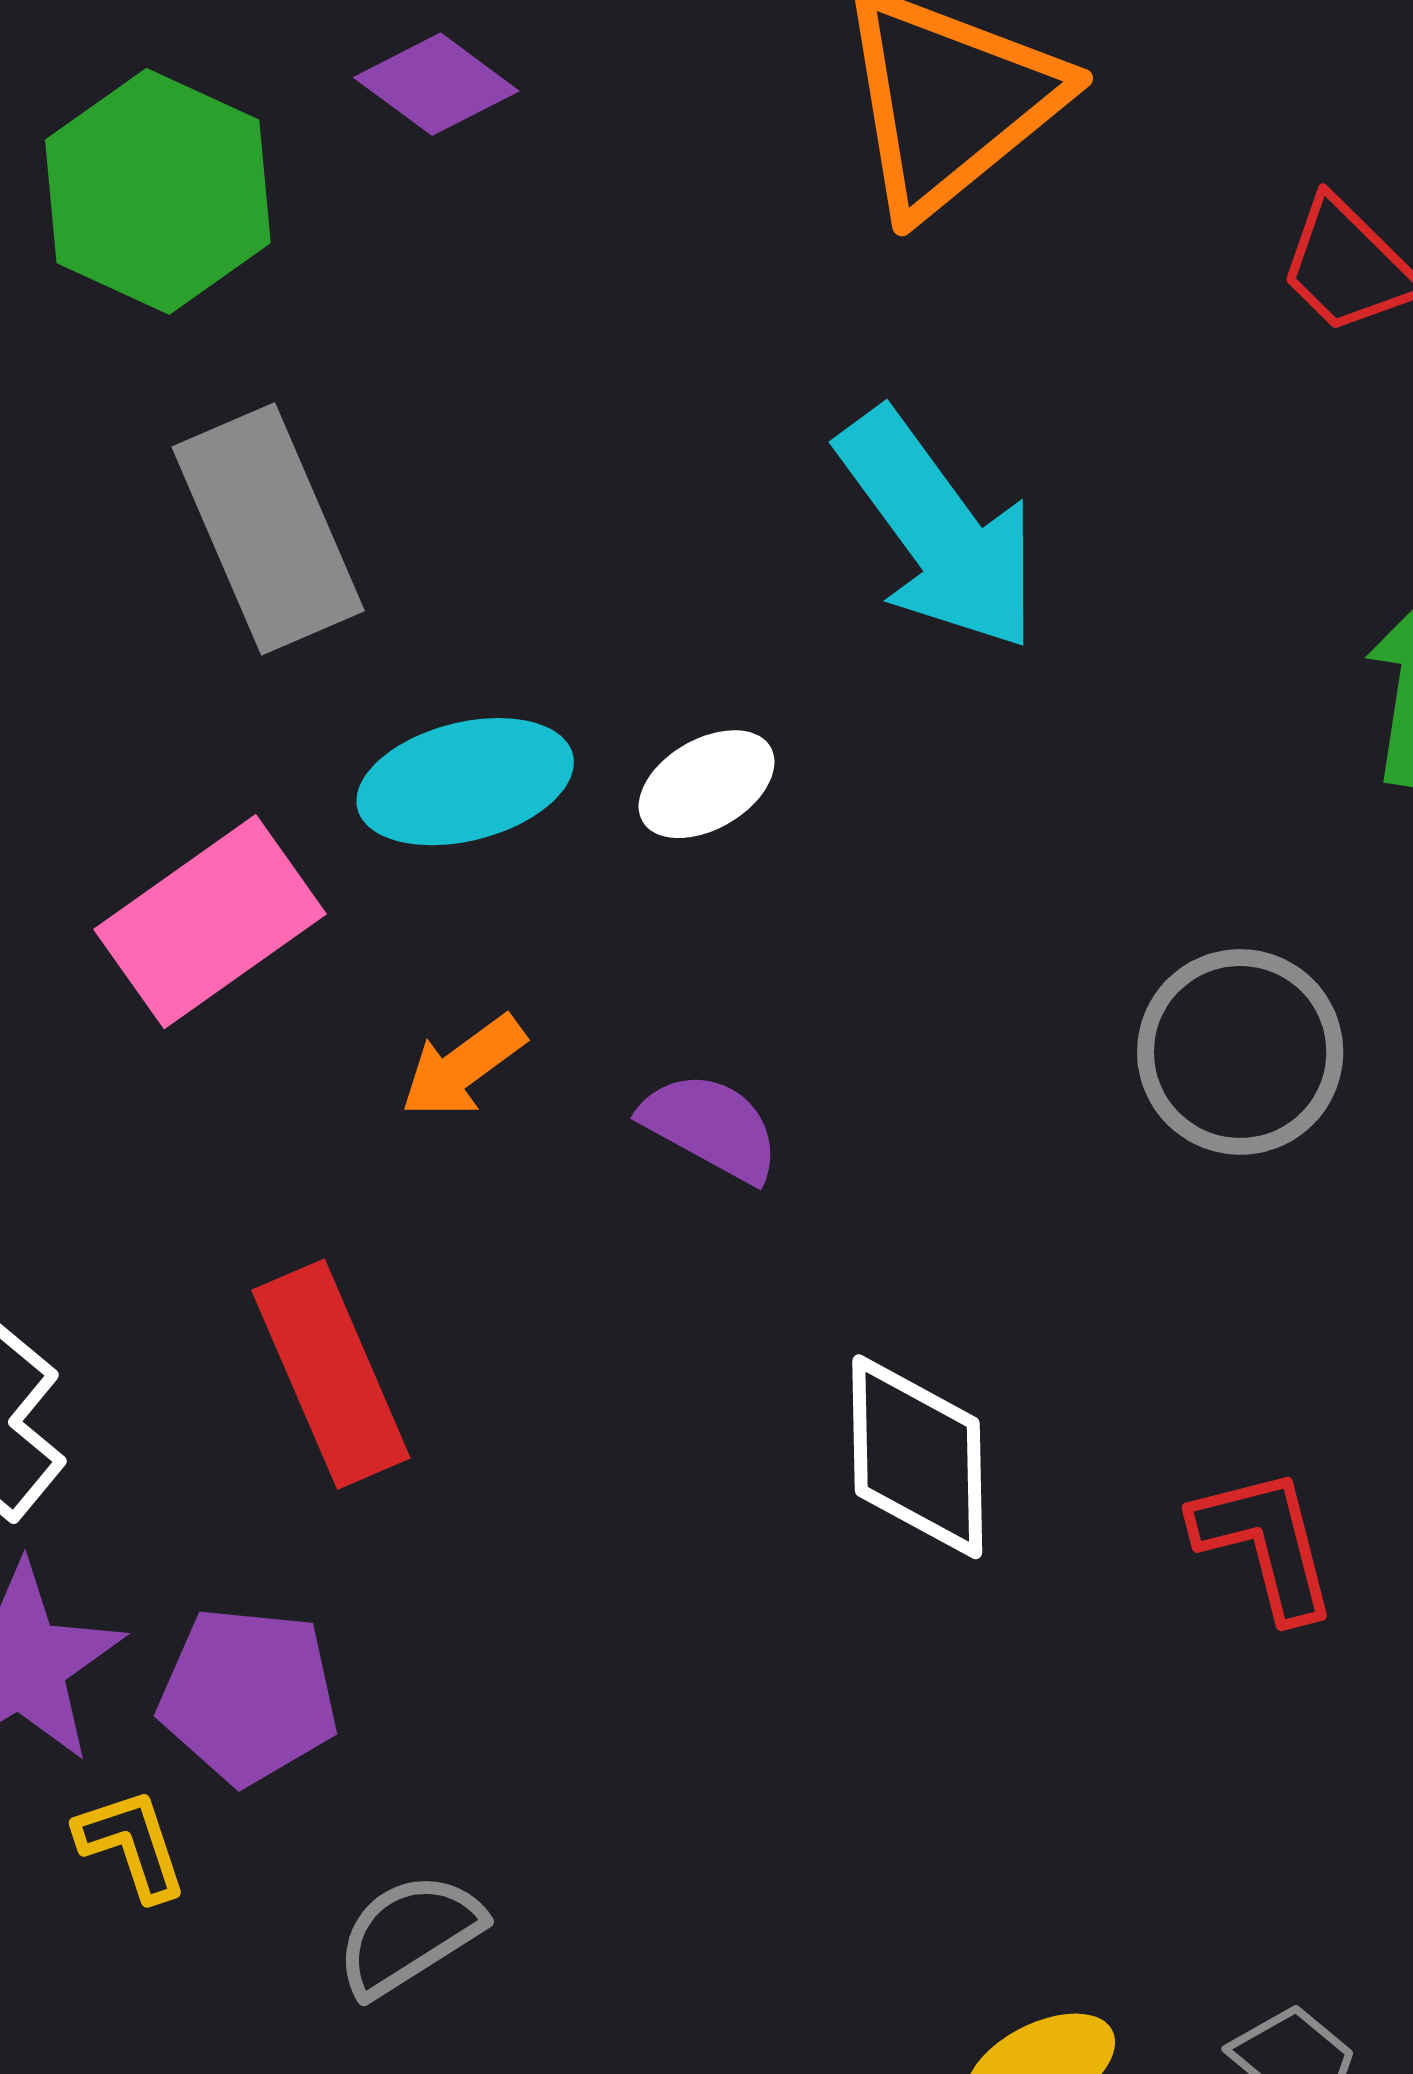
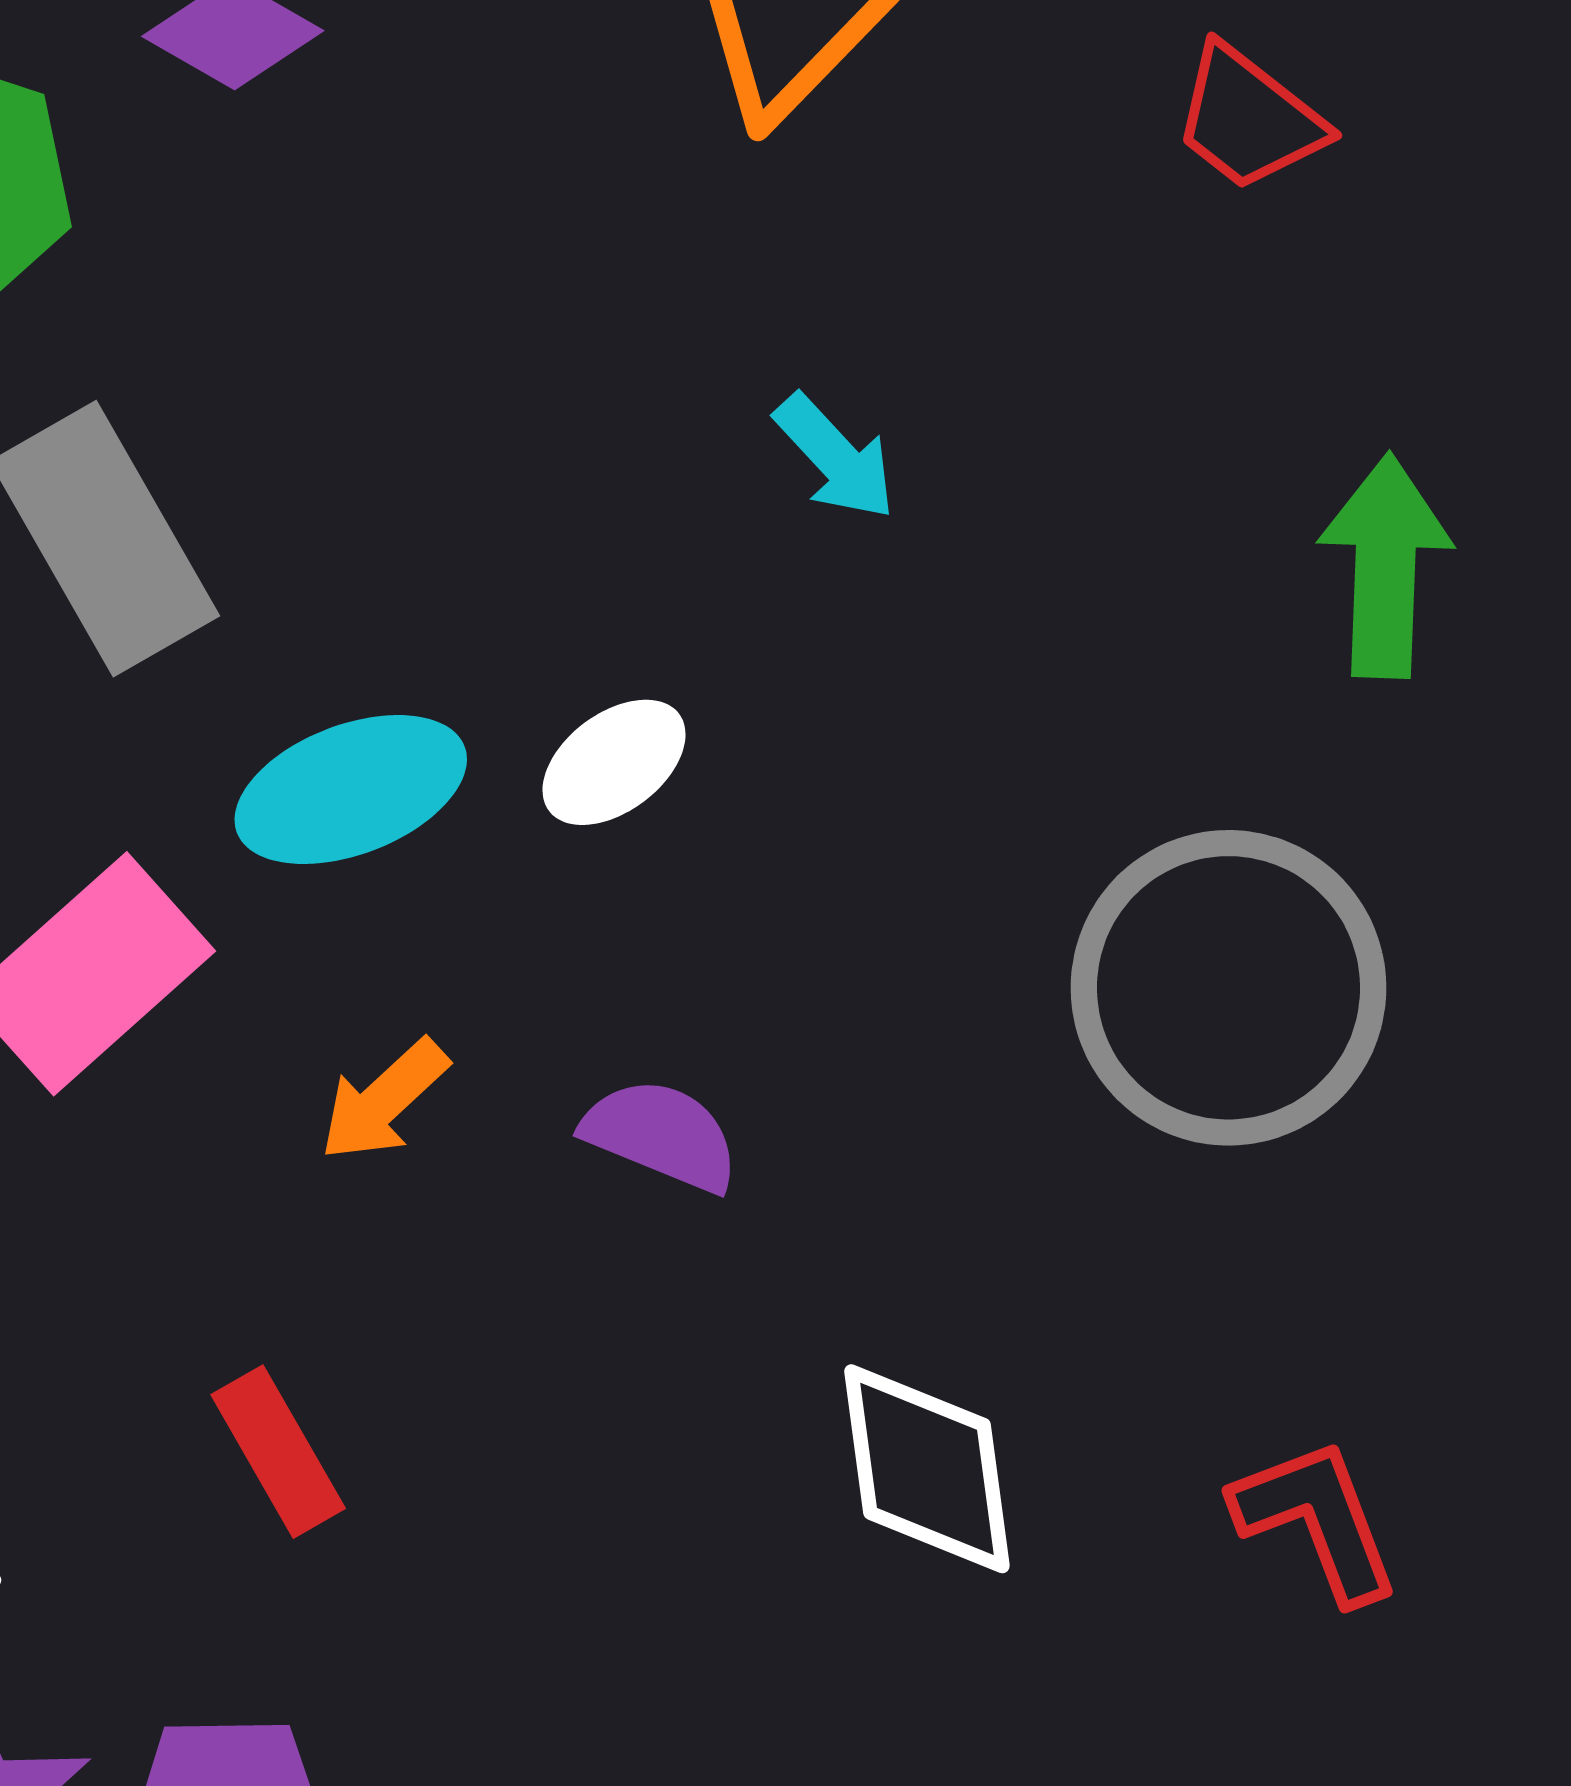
cyan arrow: (939, 530) -> (835, 457), size x0.5
gray circle: (1240, 1052) -> (1228, 988), size x1.4
red rectangle: (331, 1374) -> (278, 1452), size x0.7

